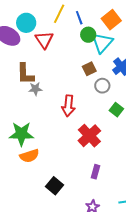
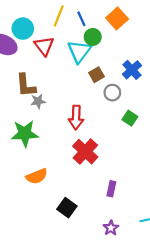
cyan triangle: (102, 43) -> (79, 51), moved
green star: (21, 134) -> (25, 134), moved
red cross: (89, 136) -> (85, 152), moved

